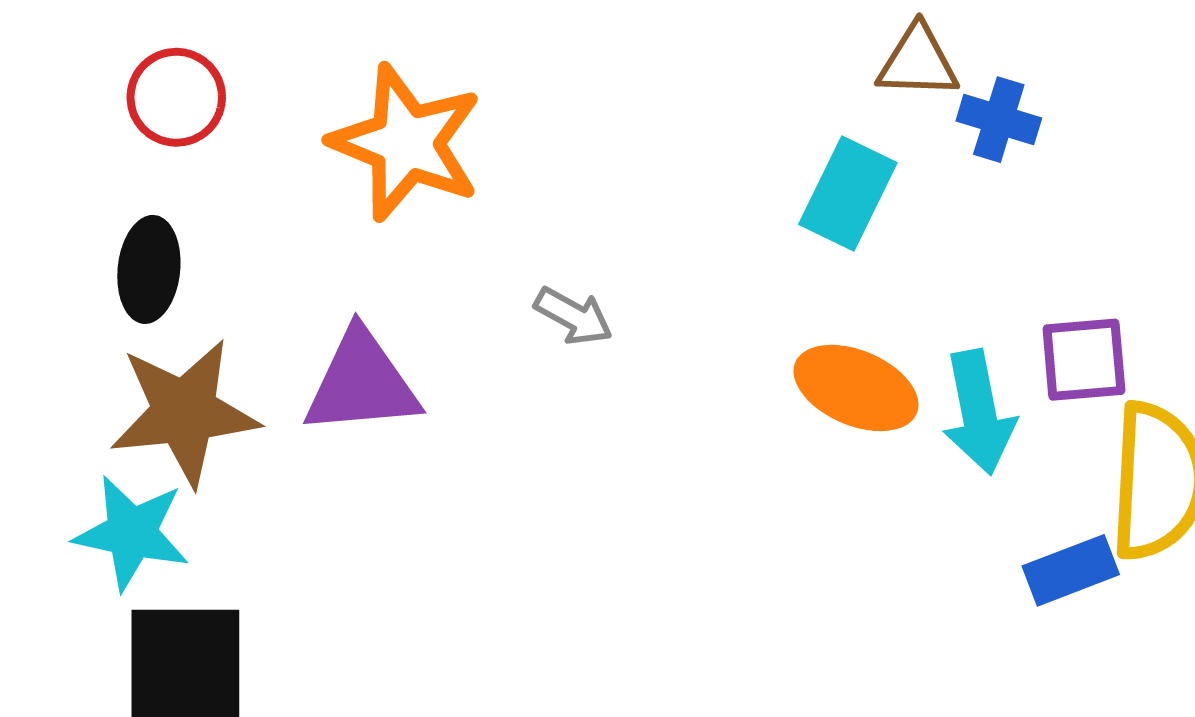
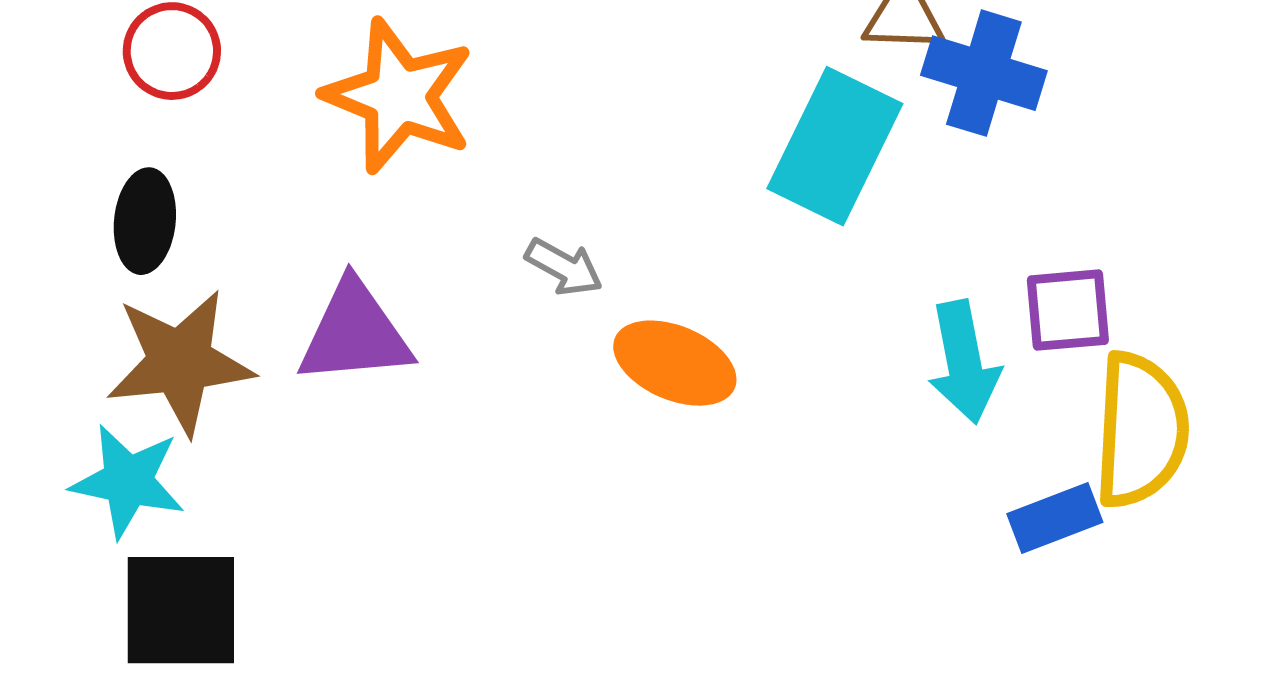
blue cross: (999, 120) -> (984, 73), size x1.5
cyan rectangle: (848, 193) -> (835, 146), size x1.4
orange ellipse: (856, 388) -> (675, 363), moved

